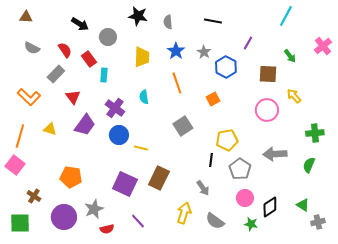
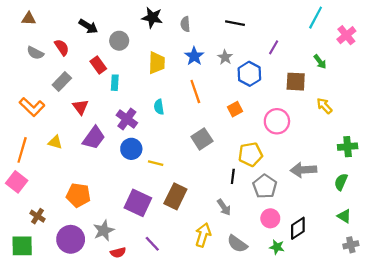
pink cross: (323, 46) -> (346, 35), moved
red semicircle: (65, 50) -> (62, 47), moved
pink circle: (267, 110) -> (277, 121), moved
green triangle: (303, 205) -> (344, 216), moved

